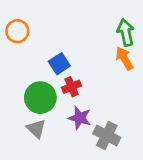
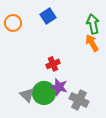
blue square: (59, 64) -> (48, 16), moved
green circle: (40, 98) -> (44, 93), moved

